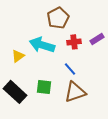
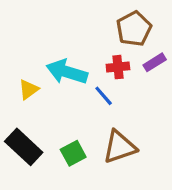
brown pentagon: (58, 18) -> (134, 29), moved
blue line: (70, 69) -> (104, 96), moved
green square: (44, 87) -> (73, 153), moved, turned -35

